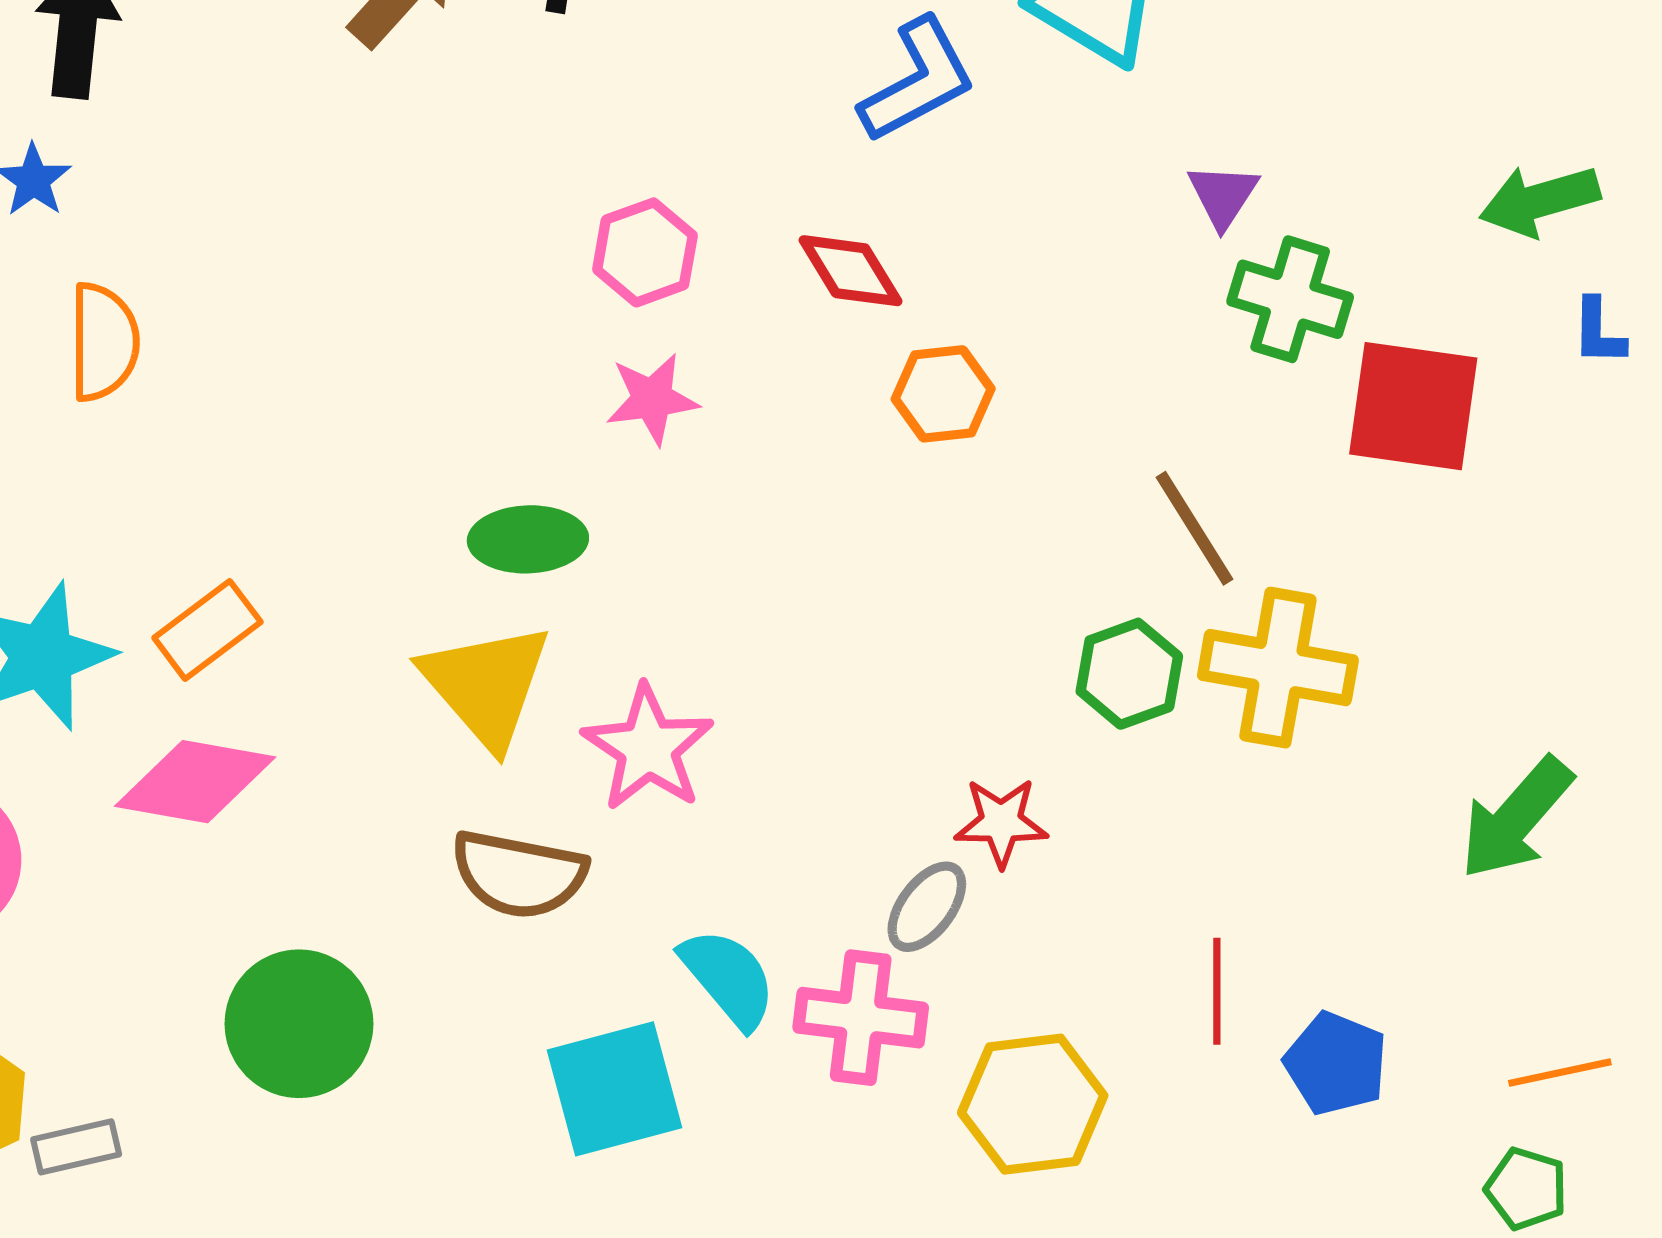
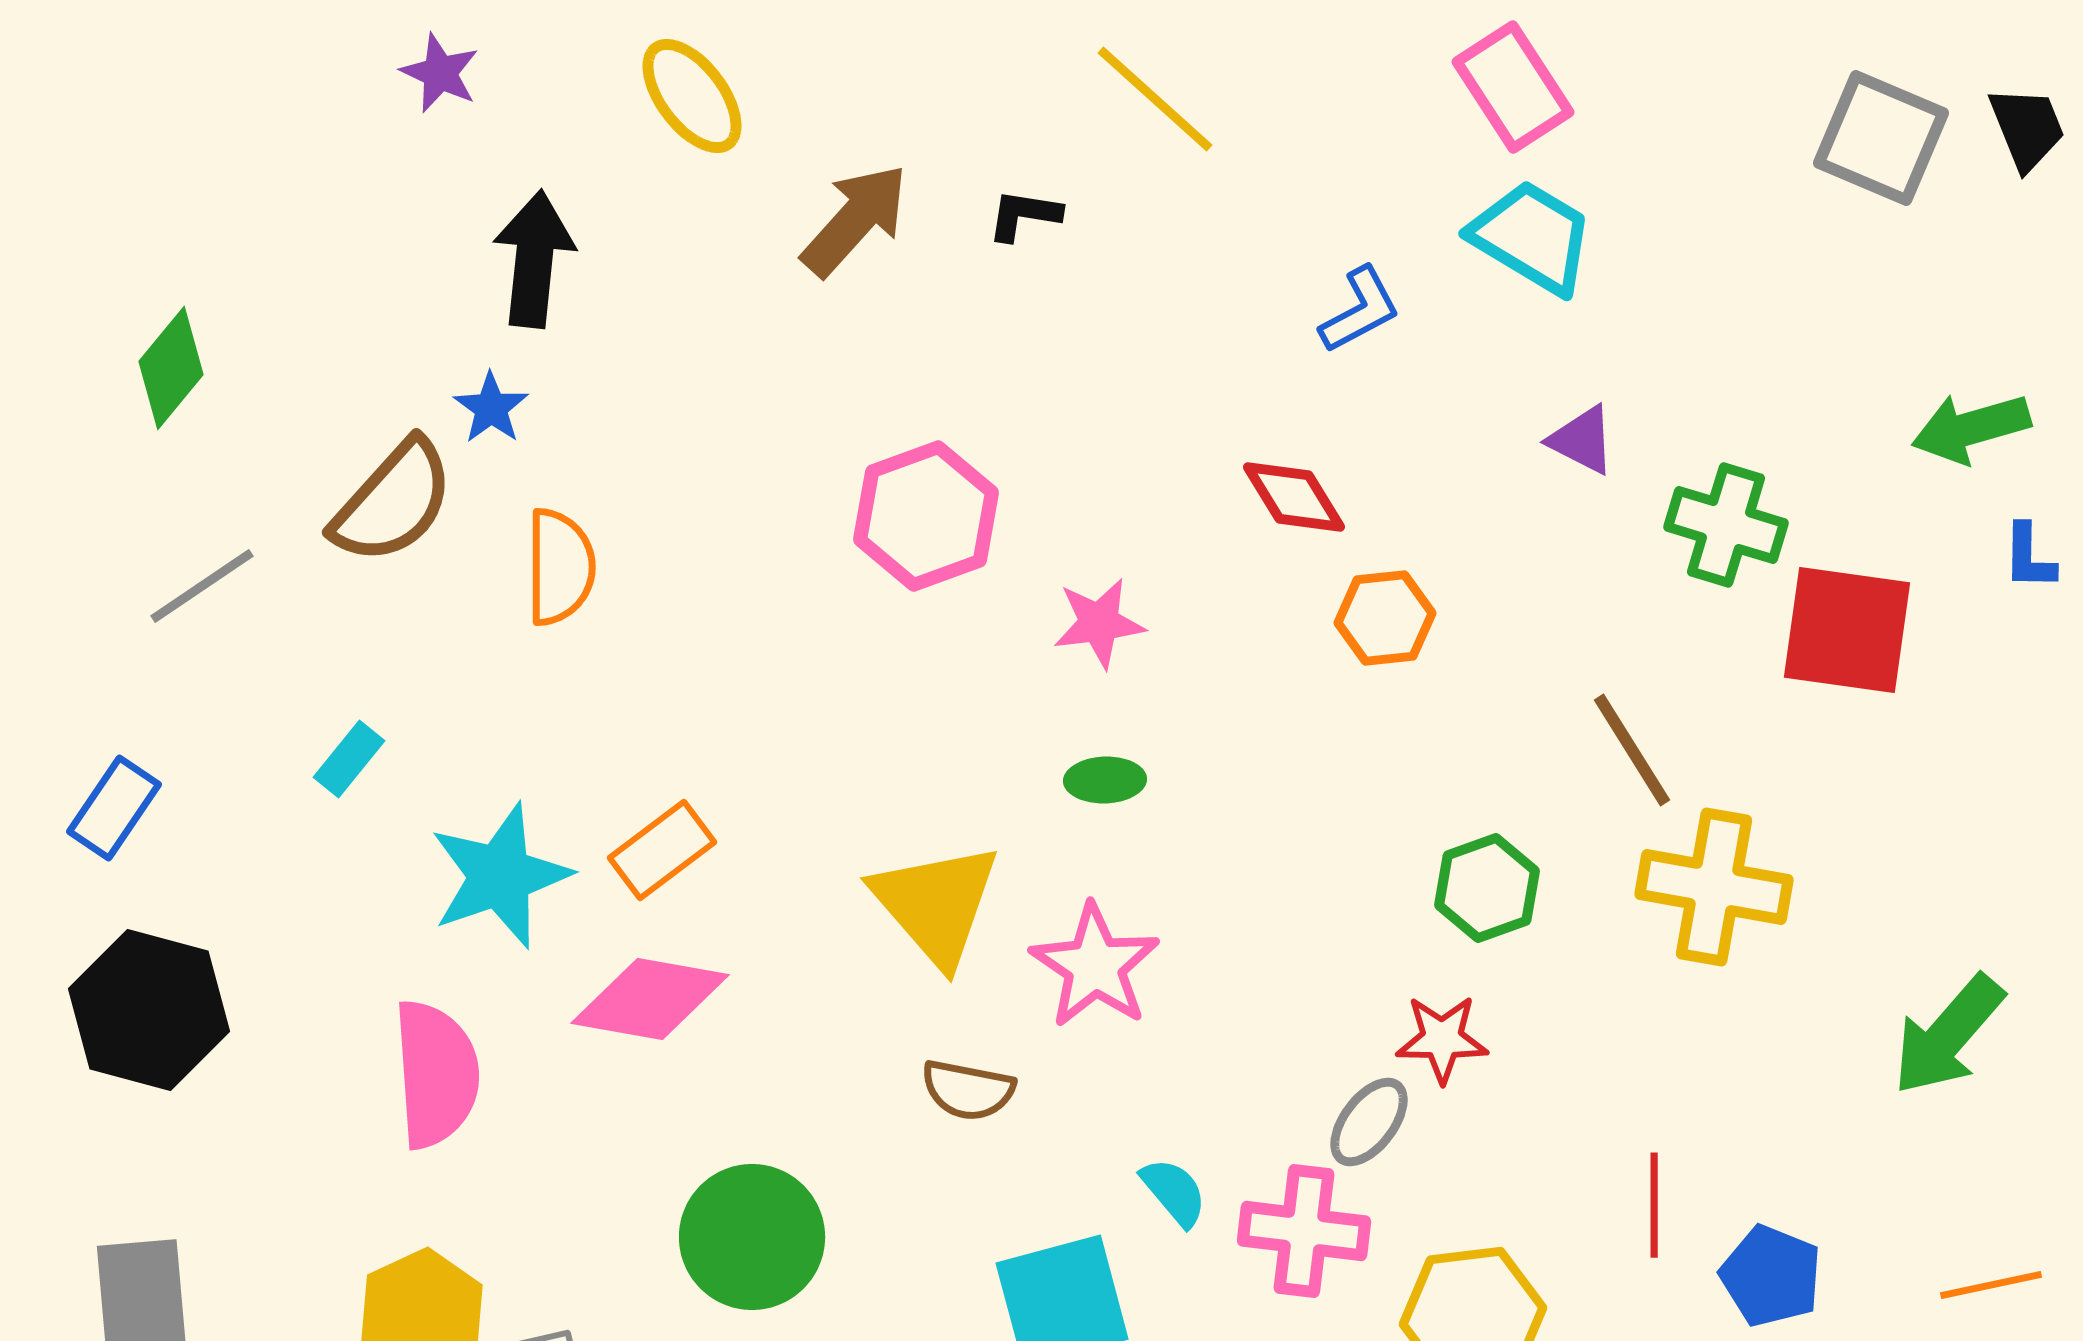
blue L-shape: (918, 80) -> (1360, 310), size x0.7
purple triangle: (1223, 195) -> (1582, 440), moved, turned -36
pink hexagon: (645, 252) -> (926, 516), moved, size x1.4
green ellipse: (528, 539) -> (1105, 780), moved, size x0.7
green hexagon: (1129, 674) -> (1487, 888), moved
brown semicircle: (519, 874) -> (968, 1090), size x0.7
cyan semicircle: (728, 978) -> (1174, 1192), size x0.7

